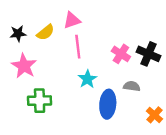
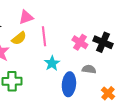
pink triangle: (72, 20) -> (26, 17), moved
yellow semicircle: (46, 32) -> (19, 38), moved

